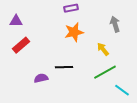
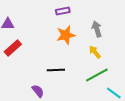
gray arrow: (115, 24) -> (97, 29), moved
purple semicircle: (41, 78) -> (38, 91), moved, turned 64

